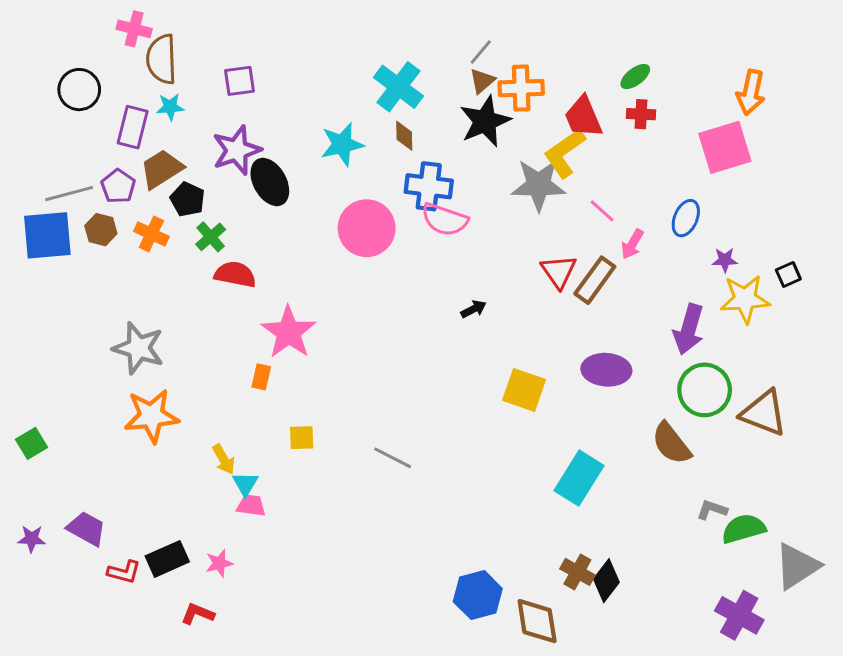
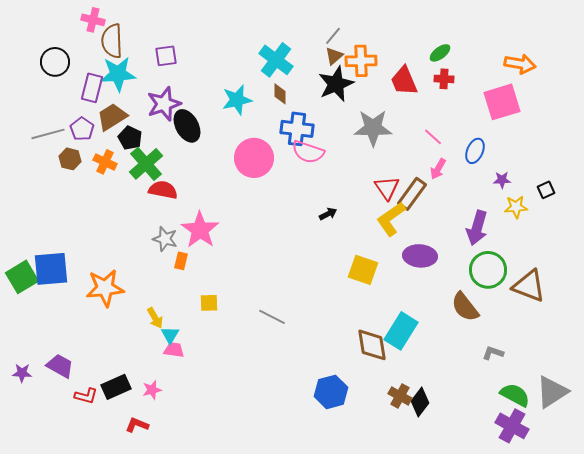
orange arrow: (751, 92) -> (520, 64), turned -92
cyan star: (170, 107) -> (118, 74), size x1.8
yellow L-shape: (564, 153) -> (391, 219), moved
pink line: (602, 211) -> (433, 137), moved
blue square: (47, 235) -> (51, 269), moved
green cross: (211, 237) -> (146, 164), size x1.6
yellow star: (745, 299) -> (516, 207), size x0.7
gray star: (138, 348) -> (165, 239), moved, size x0.7
green square: (32, 443) -> (22, 277), moved, size x1.5
green semicircle: (744, 529) -> (515, 395), moved, turned 44
blue hexagon: (478, 595) -> (331, 392), moved
brown diamond: (537, 621) -> (372, 345), moved

